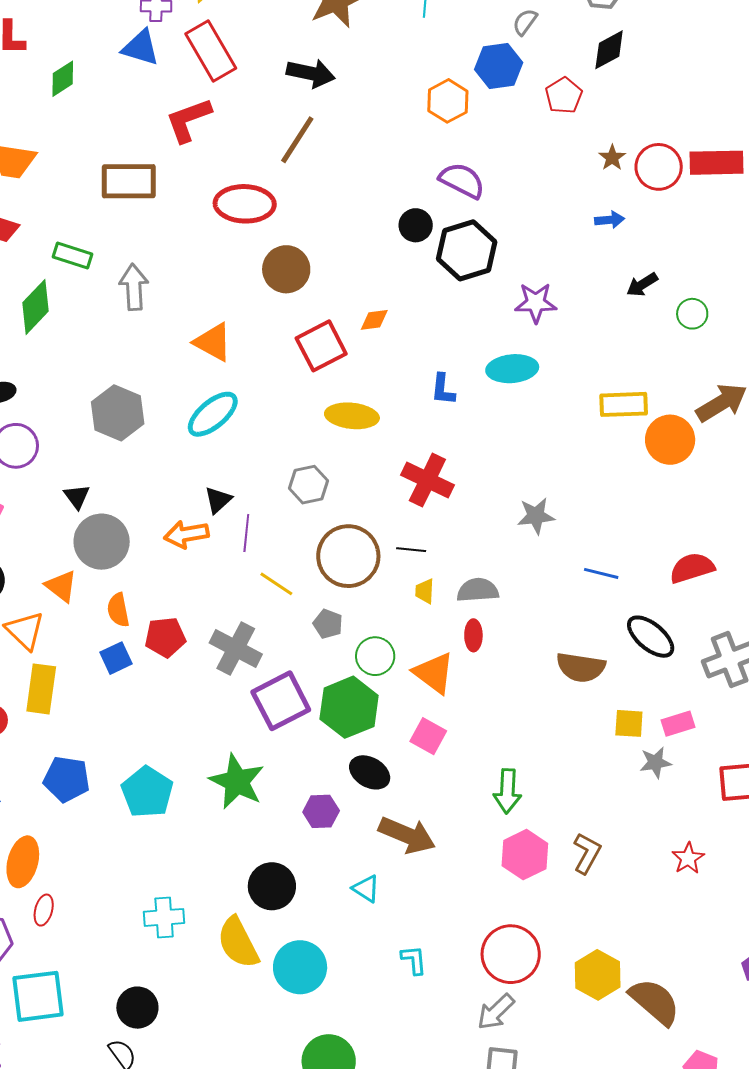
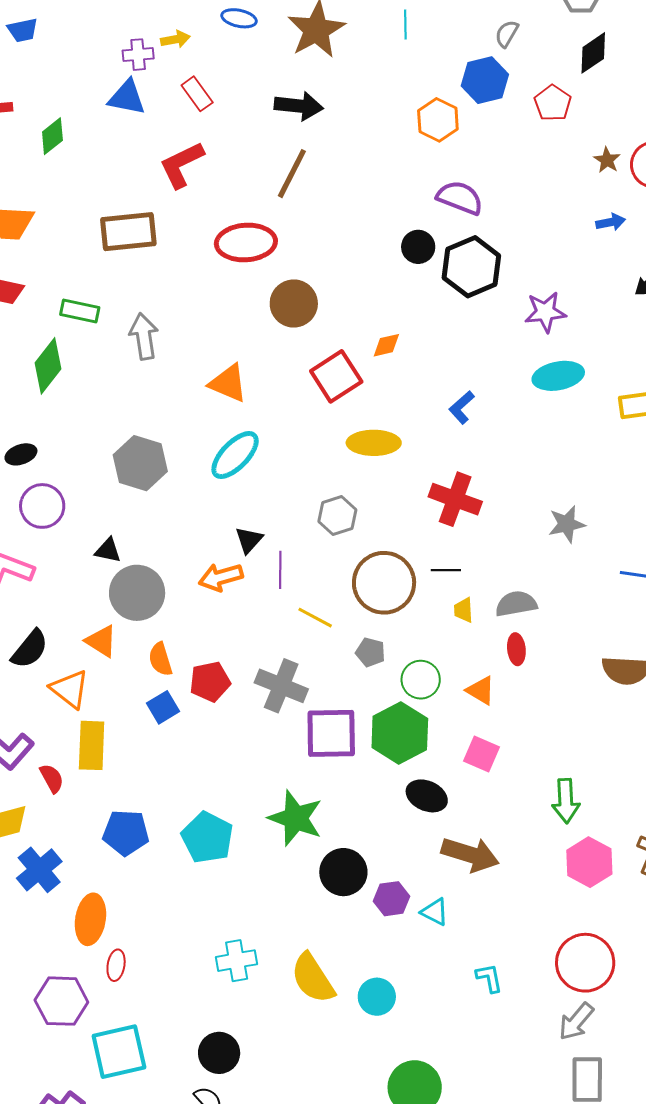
red rectangle: (211, 51) -> (197, 94), size x0.6
cyan ellipse: (512, 369) -> (558, 376), moved
blue L-shape: (443, 389) -> (462, 407), turned 48
black triangle: (77, 496) -> (108, 550), turned -36
orange triangle: (434, 673) -> (481, 690), size x0.7
purple square: (281, 701) -> (331, 733), turned 32
purple hexagon: (321, 811) -> (392, 899), moved
black circle: (272, 886) -> (343, 872), moved
cyan circle: (300, 967) -> (377, 997), size x0.7

